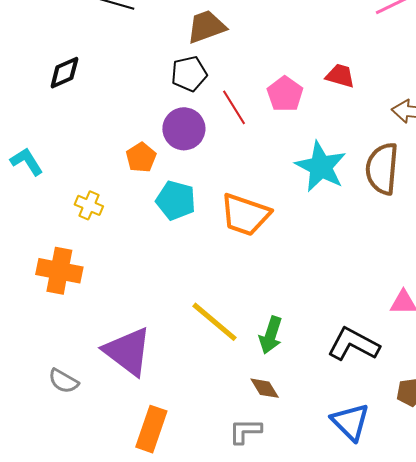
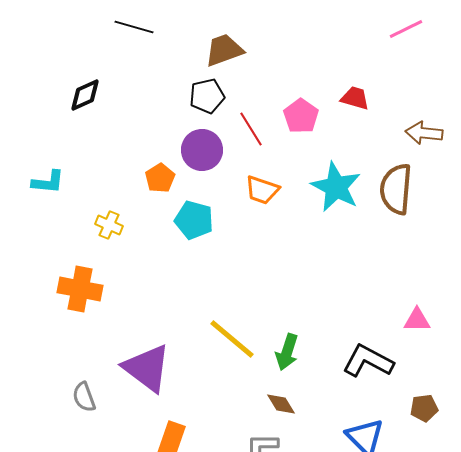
cyan L-shape: (27, 161) -> (48, 182), turned 128
orange trapezoid: (245, 215) -> (262, 190), moved, size x0.7
gray semicircle: (63, 381) -> (84, 397), turned 40

